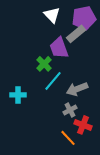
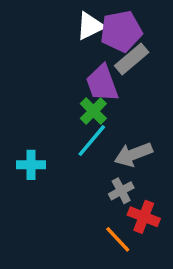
white triangle: (52, 15) -> (90, 26), turned 48
purple pentagon: (84, 18) -> (121, 31), moved
green cross: (44, 64) -> (93, 111), moved

